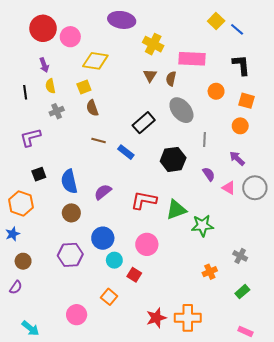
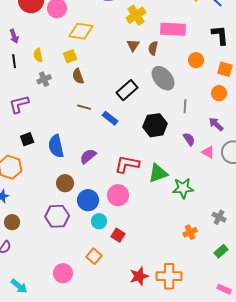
yellow cross: (153, 44) -> (136, 15), turned 30
purple arrow: (44, 65) -> (14, 36), moved
brown circle: (71, 213) -> (65, 183), moved
pink circle: (147, 244) -> (118, 195), moved

